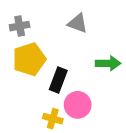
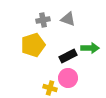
gray cross: (20, 26) -> (43, 20), moved
black rectangle: (58, 80) -> (68, 56), moved, turned 42

